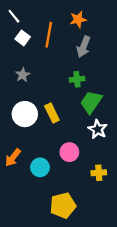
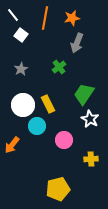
orange line: (49, 35) -> (45, 18), moved
green cross: (77, 79) -> (59, 67), moved, turned -32
cyan circle: (40, 167) -> (37, 126), moved

